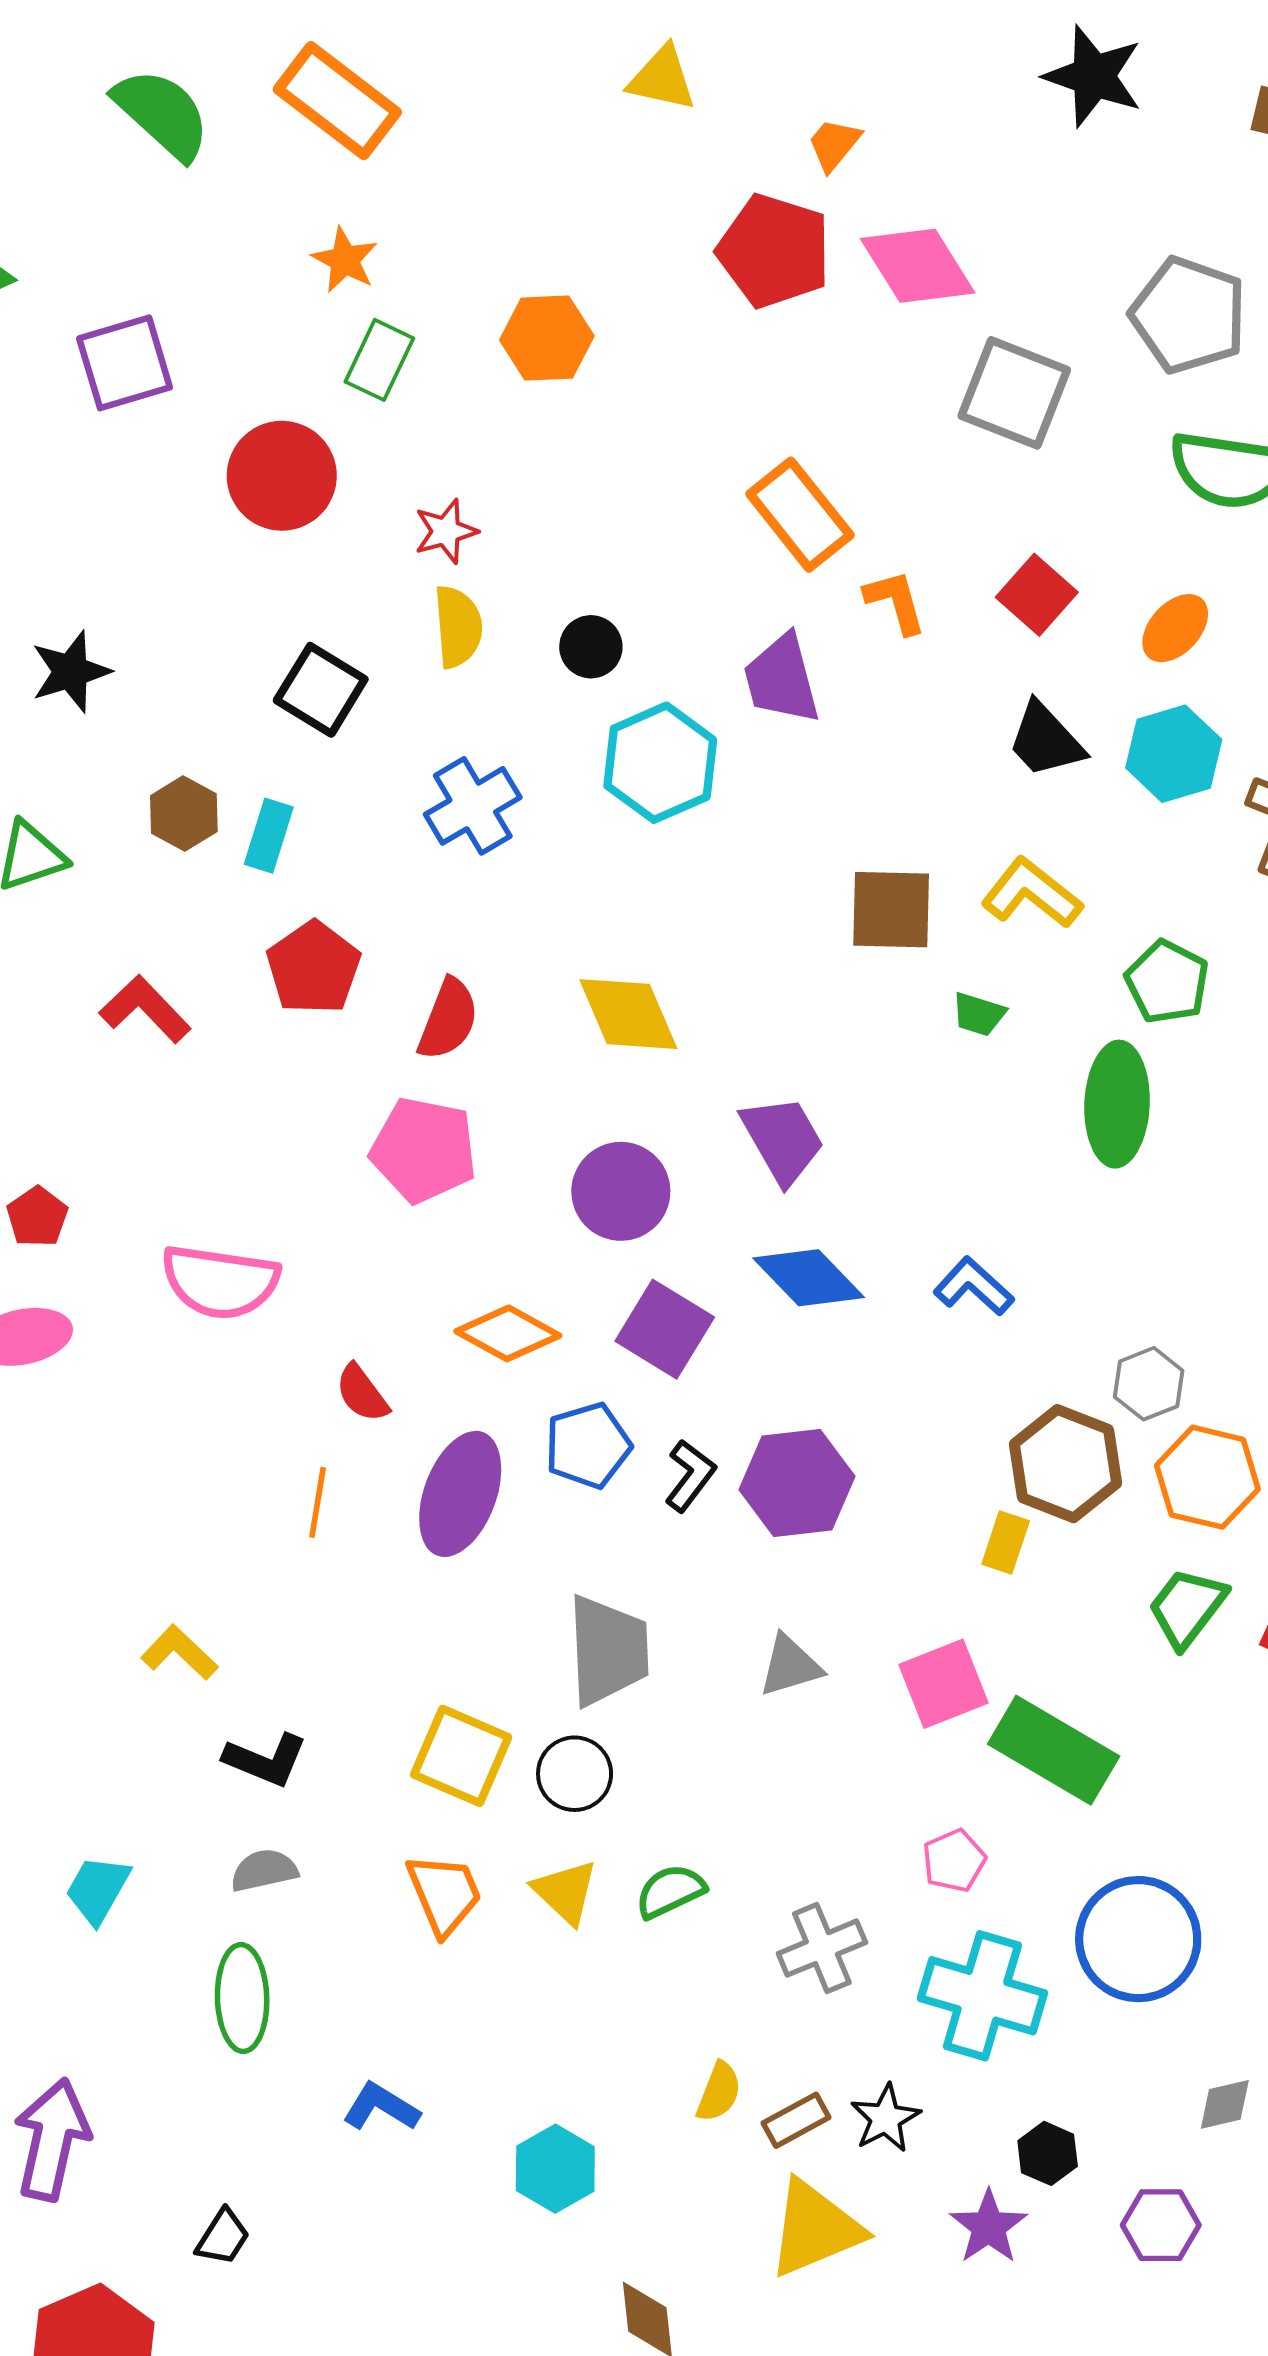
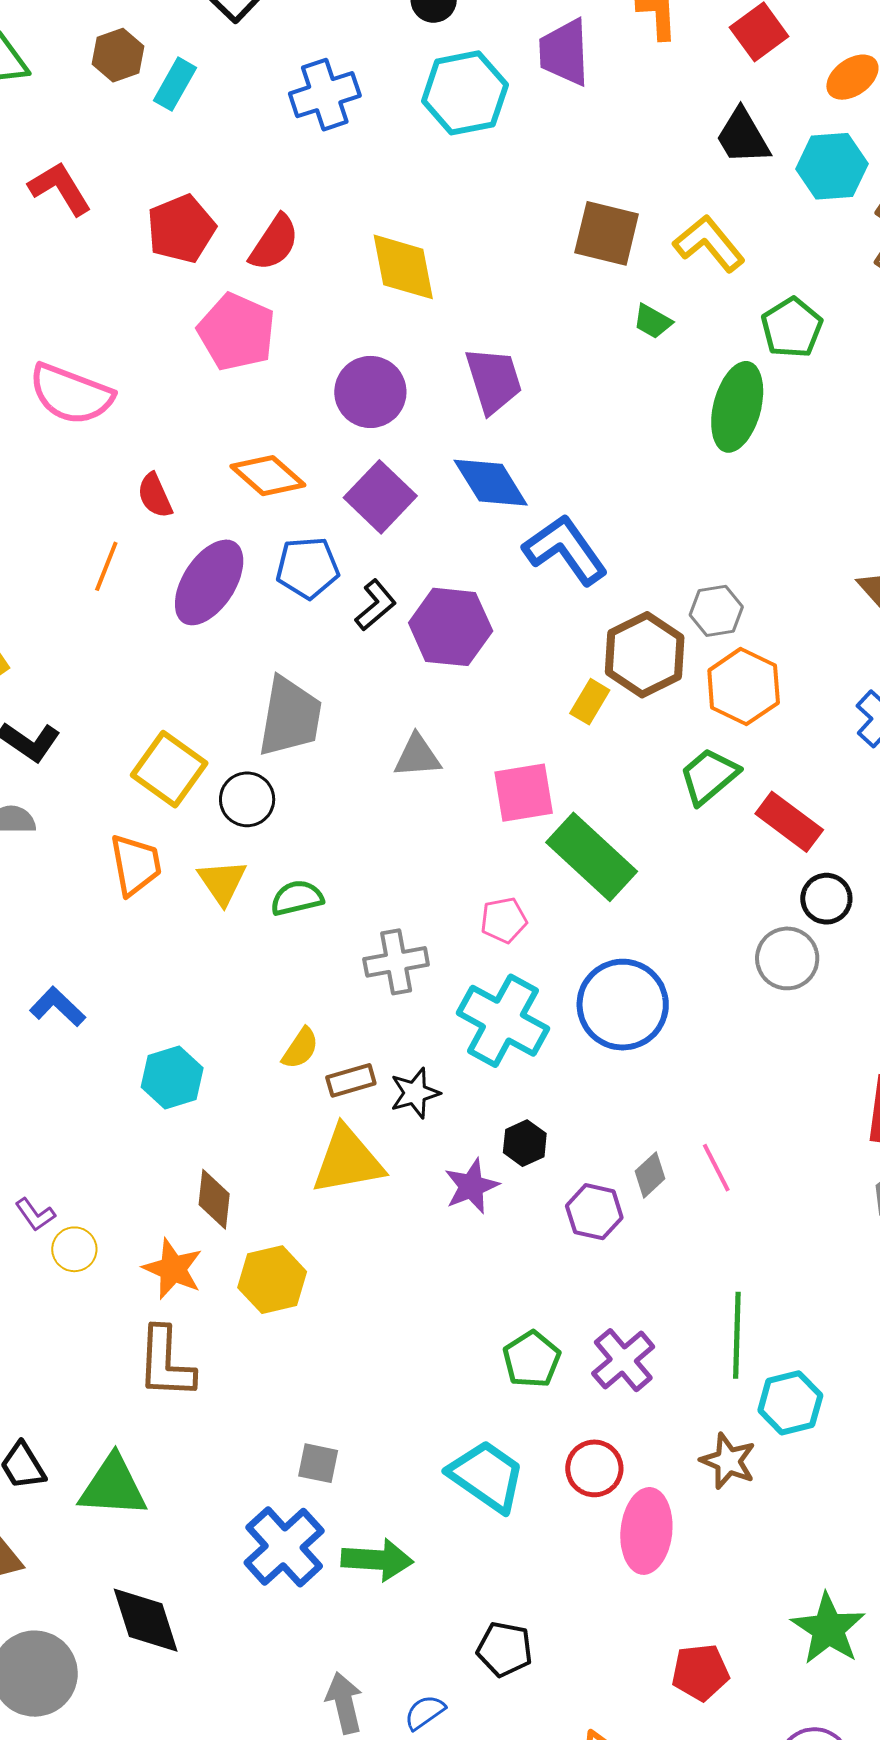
red pentagon: (313, 968) -> (181, 229), moved
blue L-shape: (974, 1286) -> (565, 550), moved, size x1.5
gray diamond: (1225, 2104) -> (650, 1175), moved, turned -42

